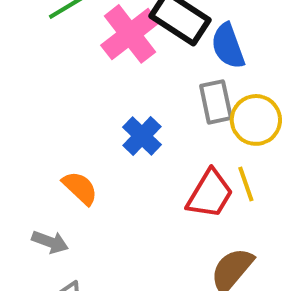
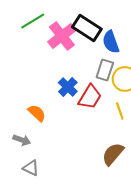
gray rectangle: (216, 102) -> (105, 70), turned 30
red trapezoid: (210, 194) -> (90, 97), moved

